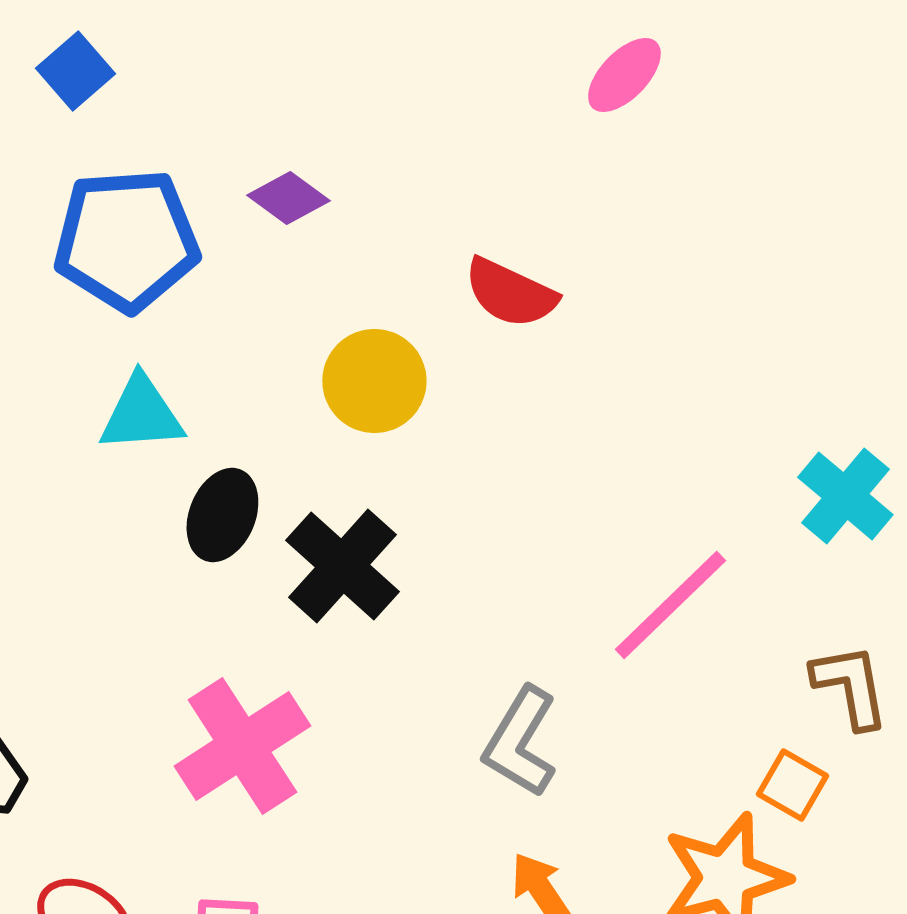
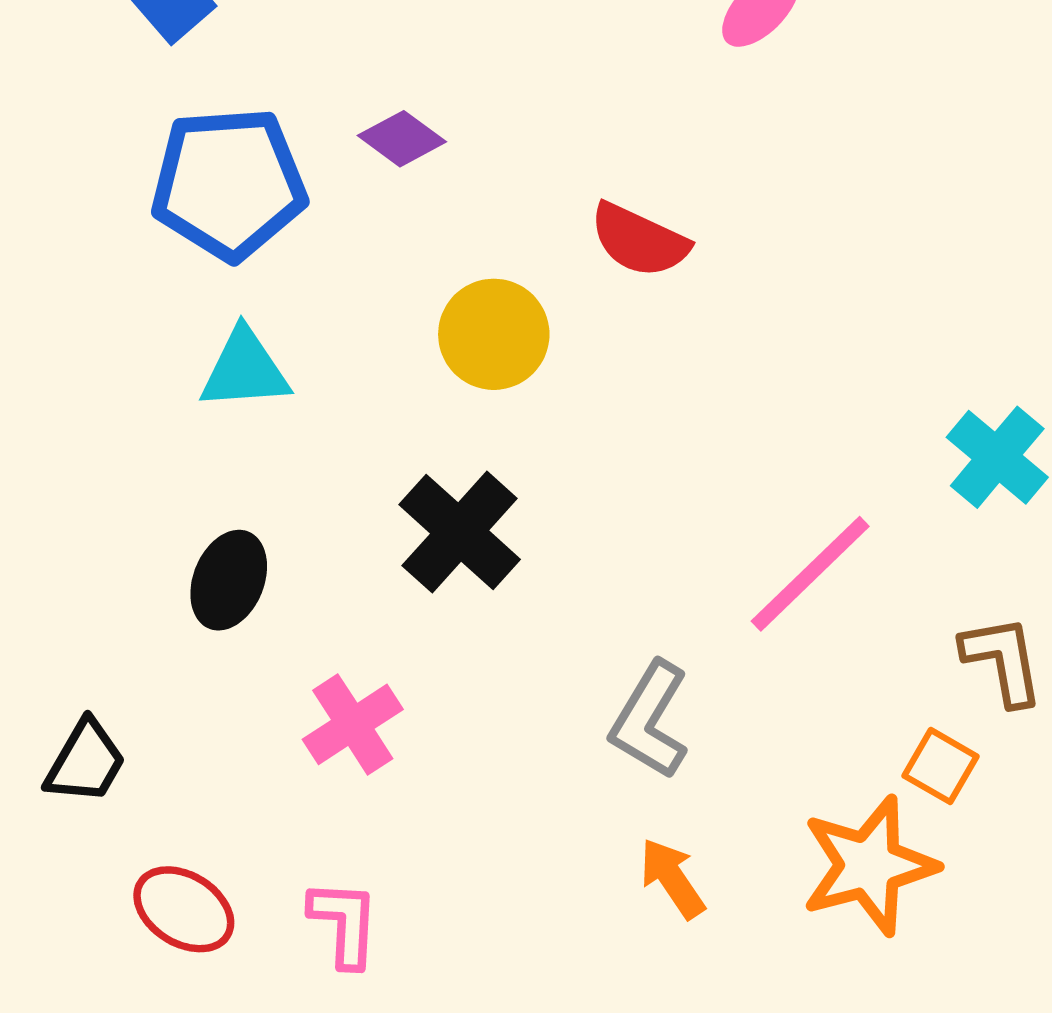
black ellipse: (222, 515) -> (229, 580), moved
pink cross: (242, 746) -> (353, 724), size x0.7

